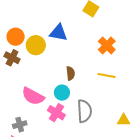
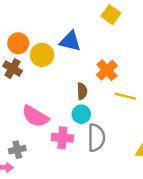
orange cross: (107, 45) -> (107, 70), moved
cyan circle: (62, 93) -> (81, 114), moved
pink cross: (56, 113) -> (62, 138), turned -30

